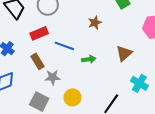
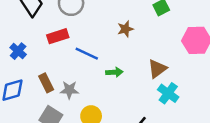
brown rectangle: (38, 61) -> (46, 83), moved
cyan cross: (139, 83) -> (168, 93), moved

